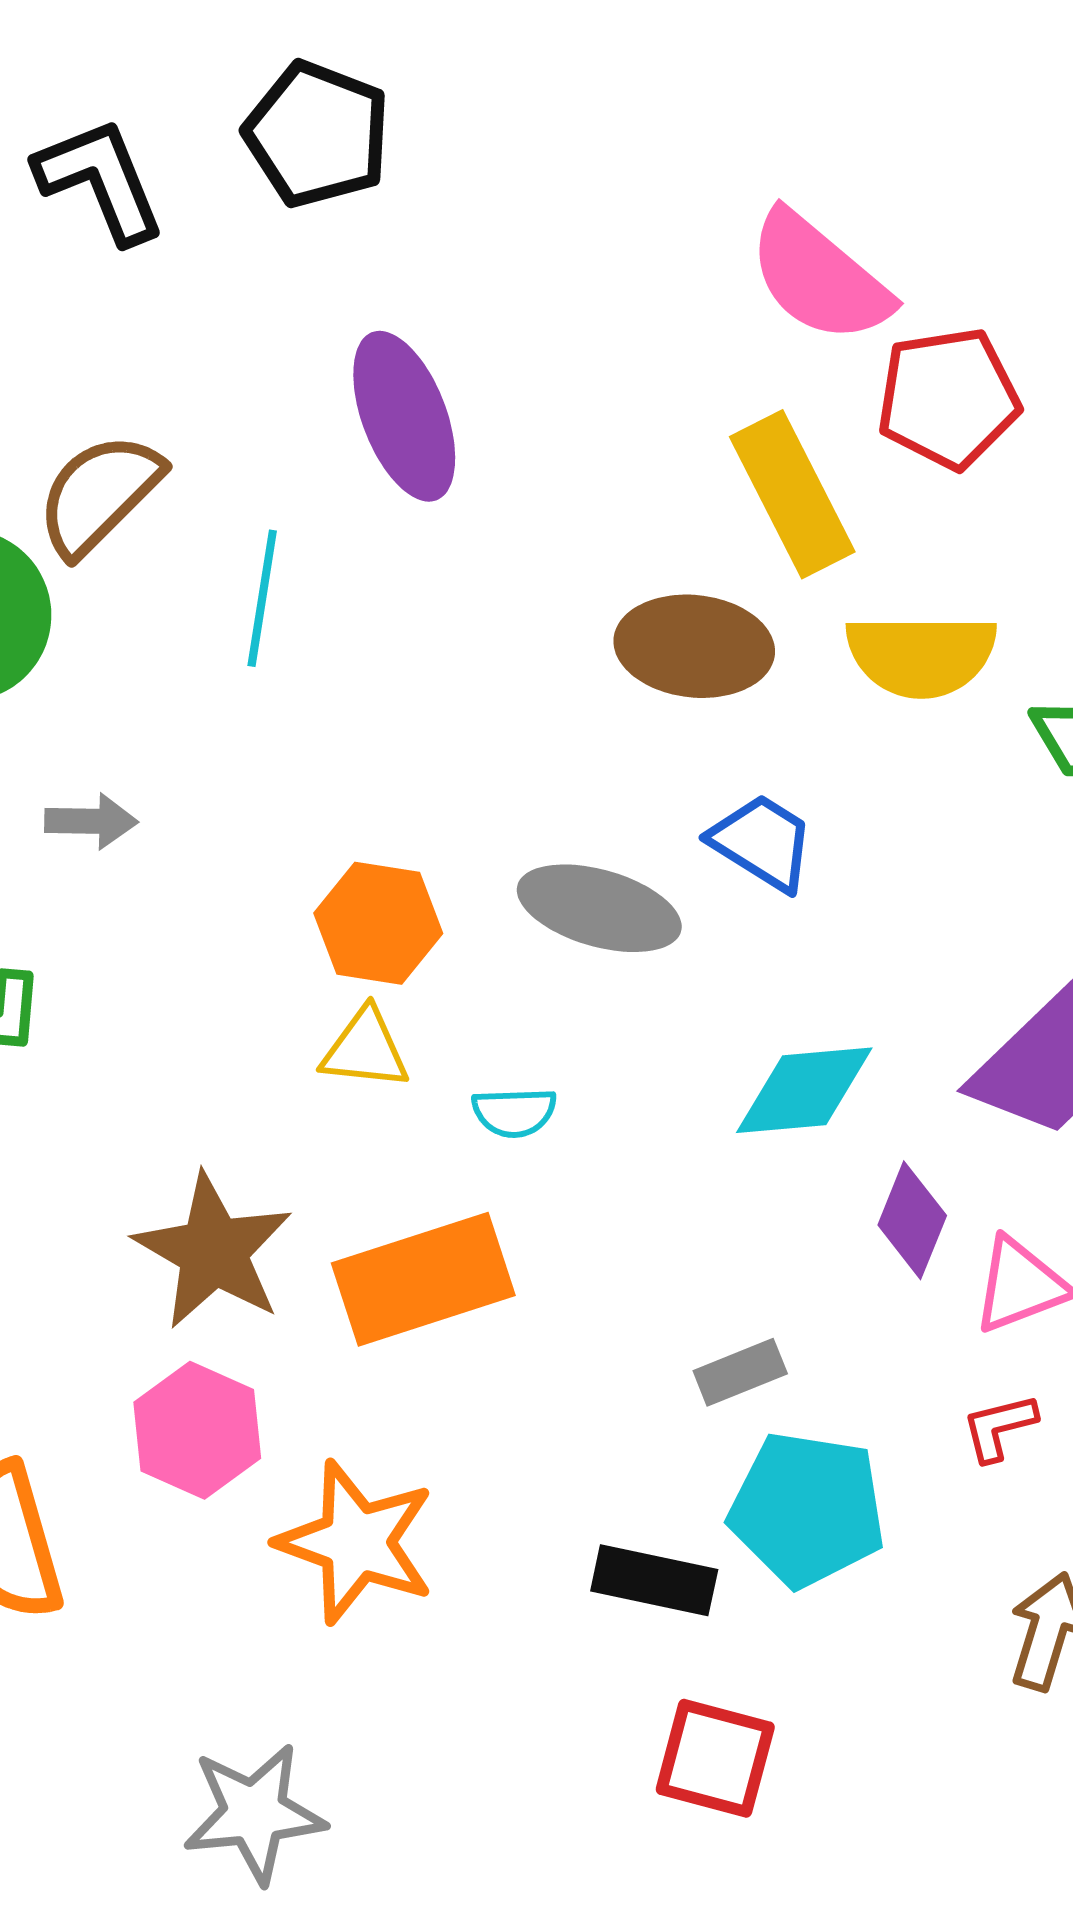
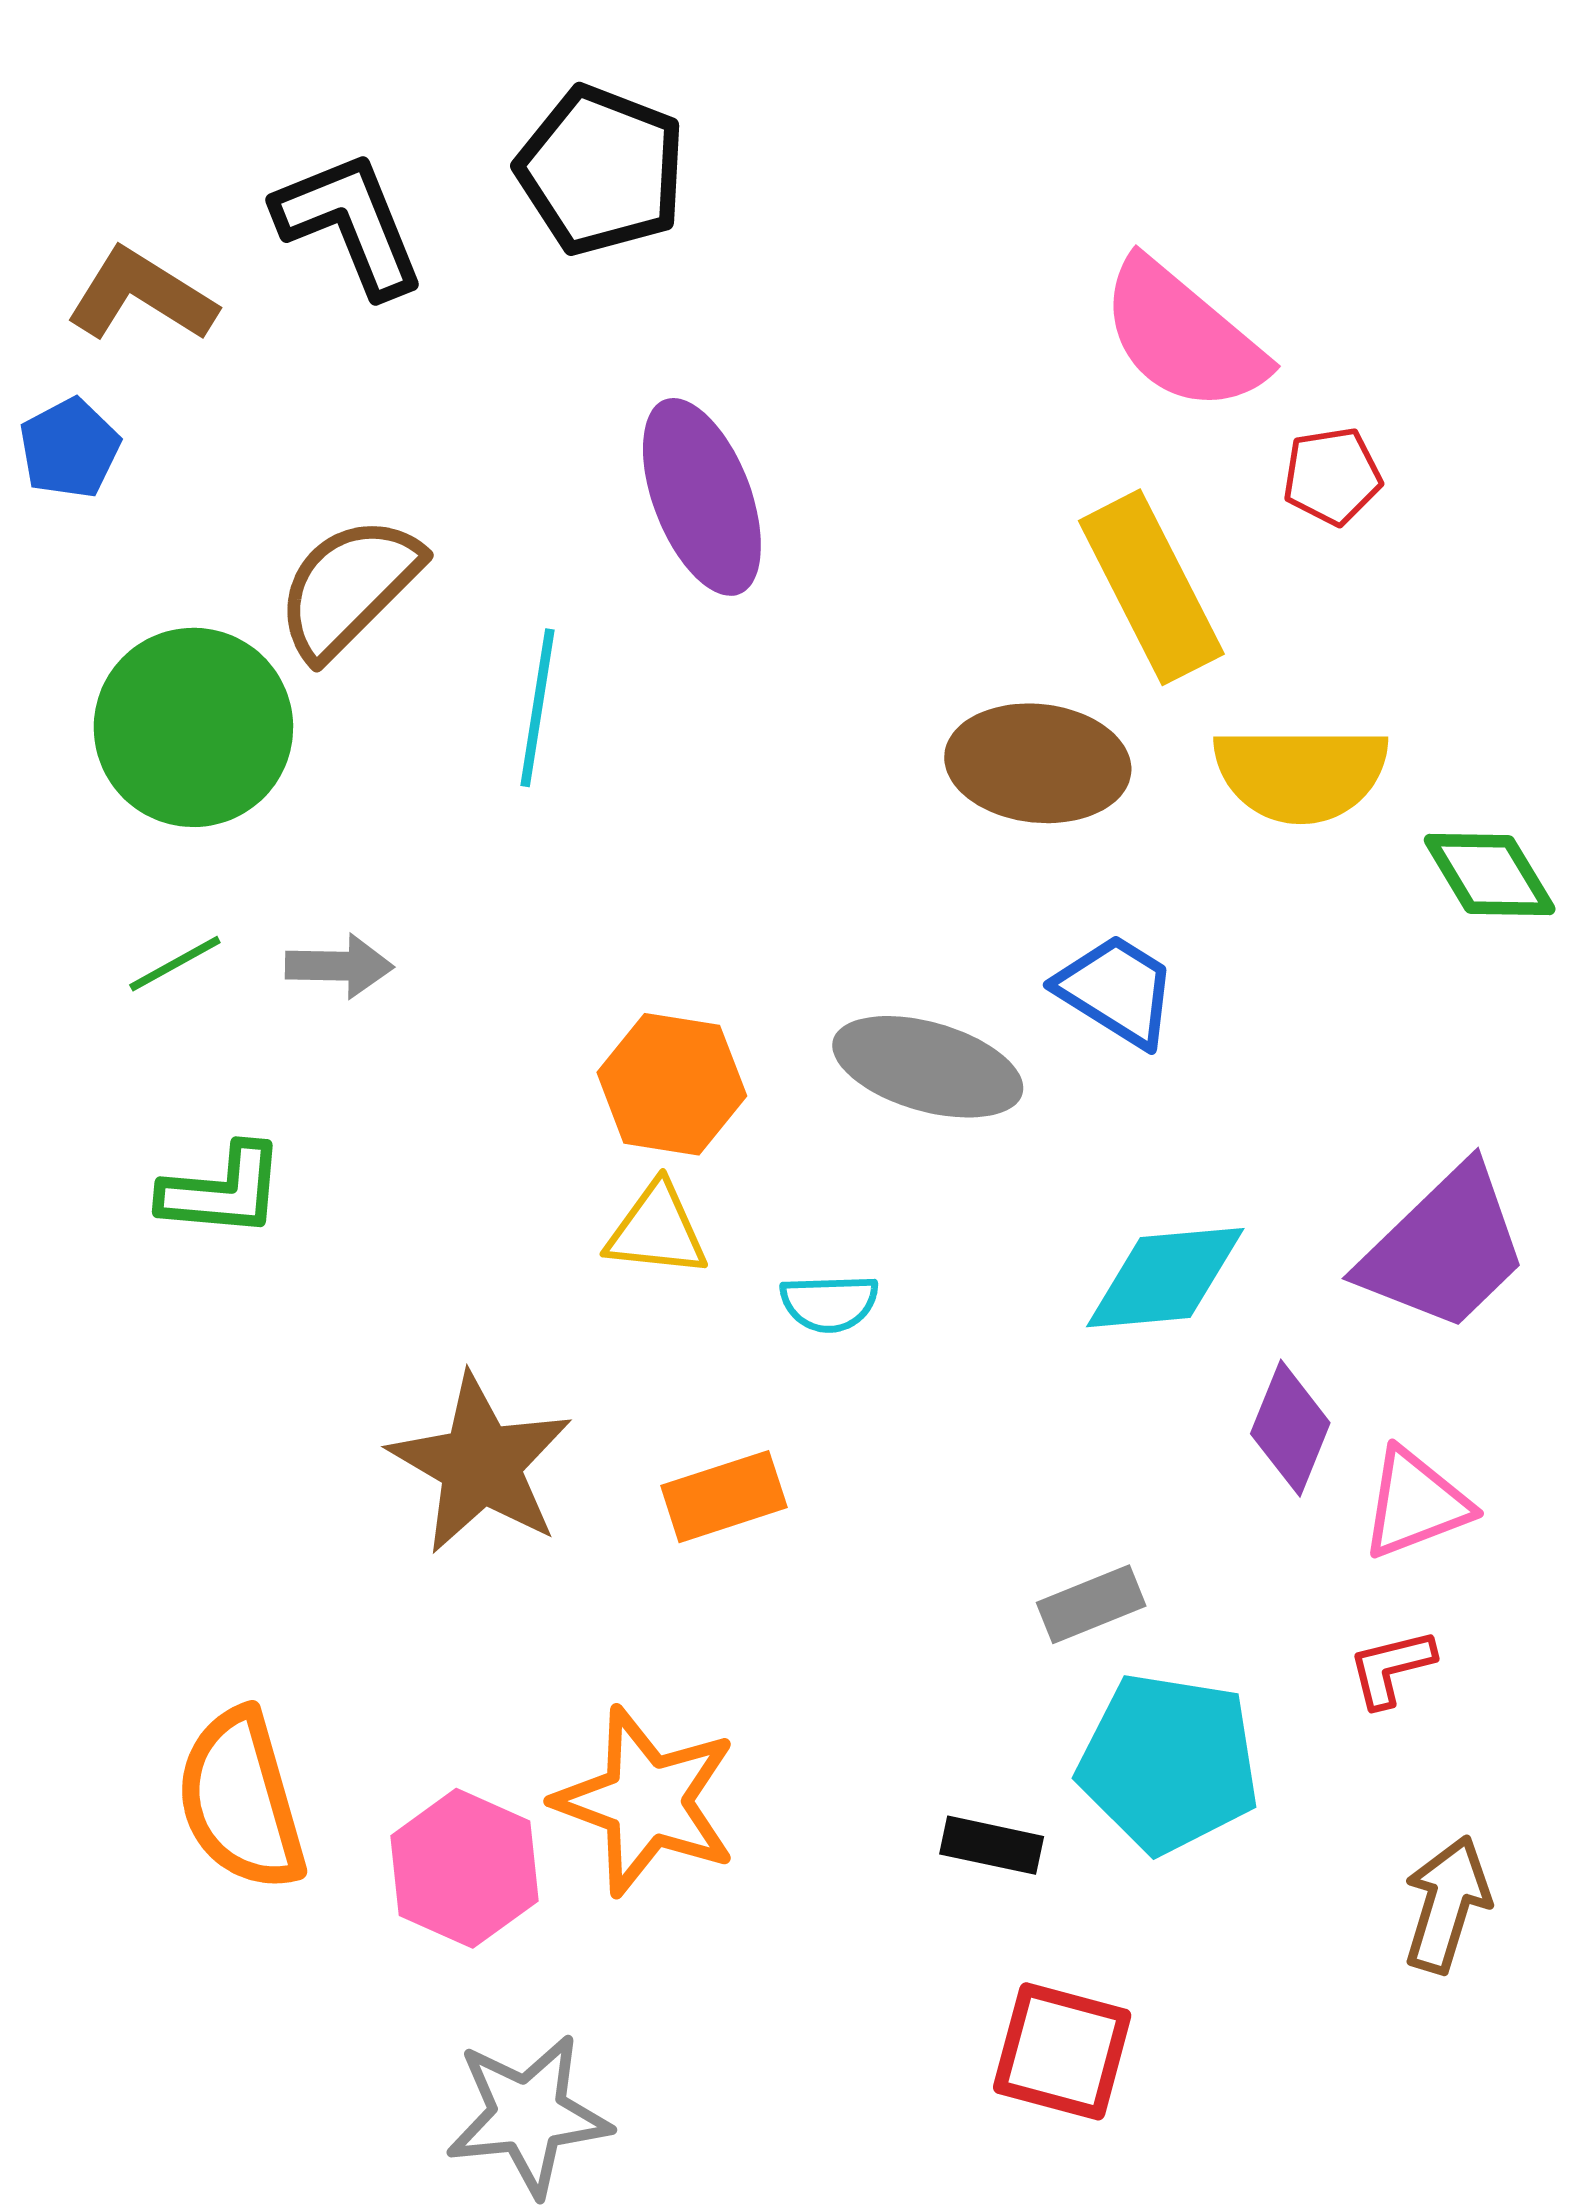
red pentagon: (948, 398) -> (1332, 476), size x0.6
orange rectangle: (423, 1279) -> (724, 1497), size x0.6
pink hexagon: (197, 1430) -> (464, 1868), moved
black rectangle: (654, 1580) -> (992, 1845), size x0.7

